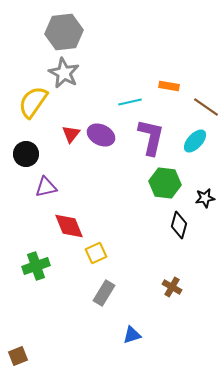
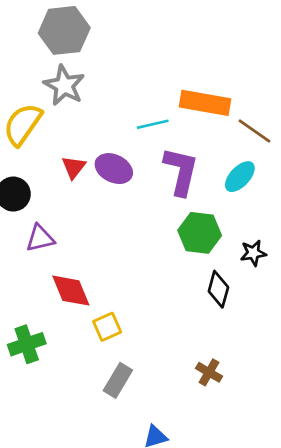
orange rectangle: (169, 86) -> (205, 103), size x1.8

